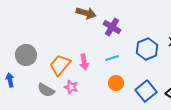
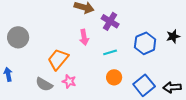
gray circle: (26, 55) -> (18, 37), moved
pink arrow: (84, 62) -> (84, 37), moved

